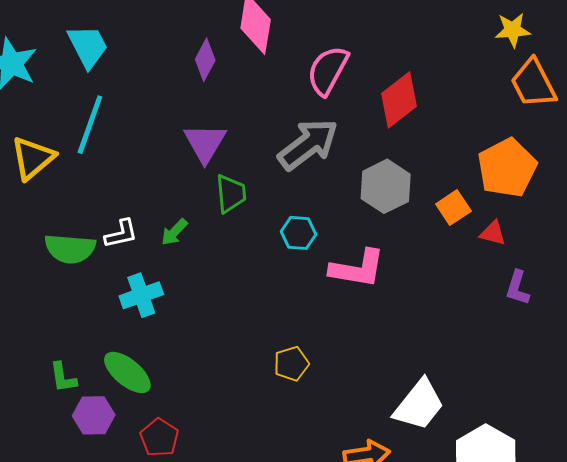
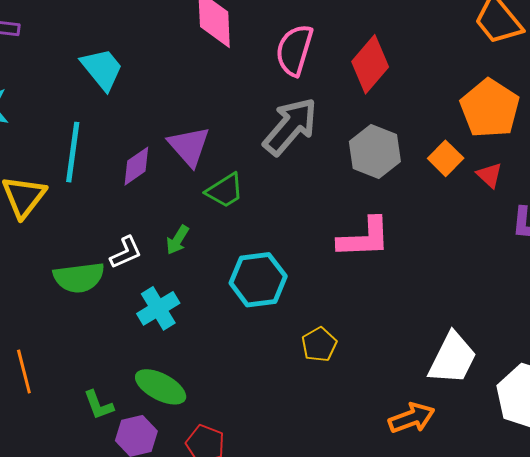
cyan trapezoid: (88, 46) -> (102, 69), moved
purple diamond: (205, 60) -> (136, 166), moved, turned 39
green trapezoid: (231, 194) -> (225, 191), turned 75
cyan hexagon: (298, 233) -> (258, 280), moved, size x1.6
red triangle: (493, 233) -> (489, 175), turned 40

